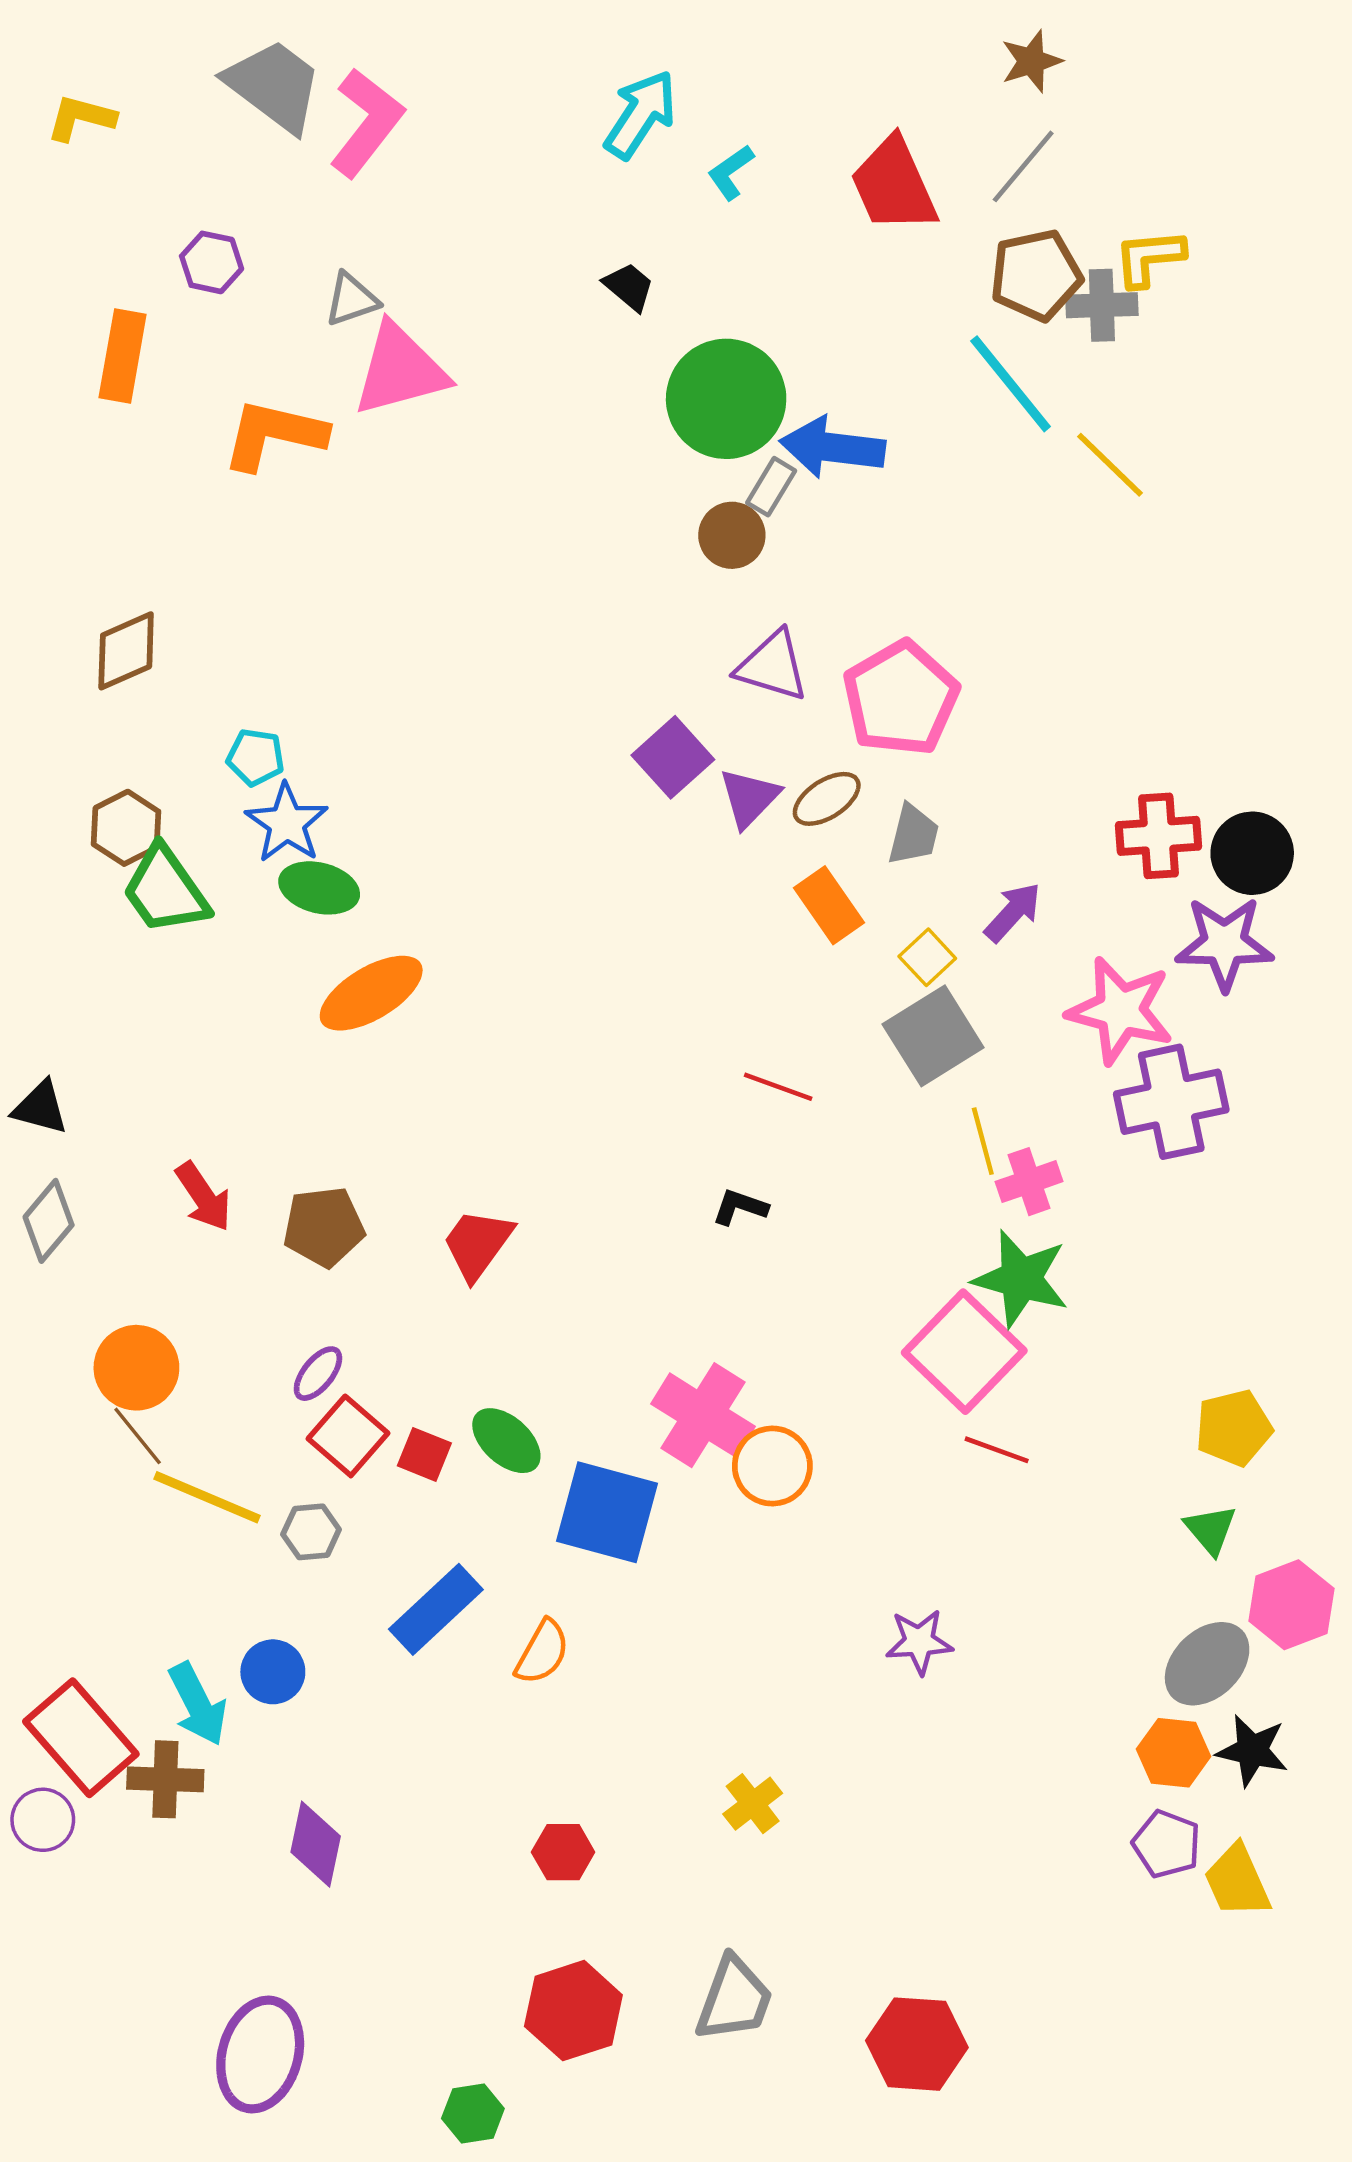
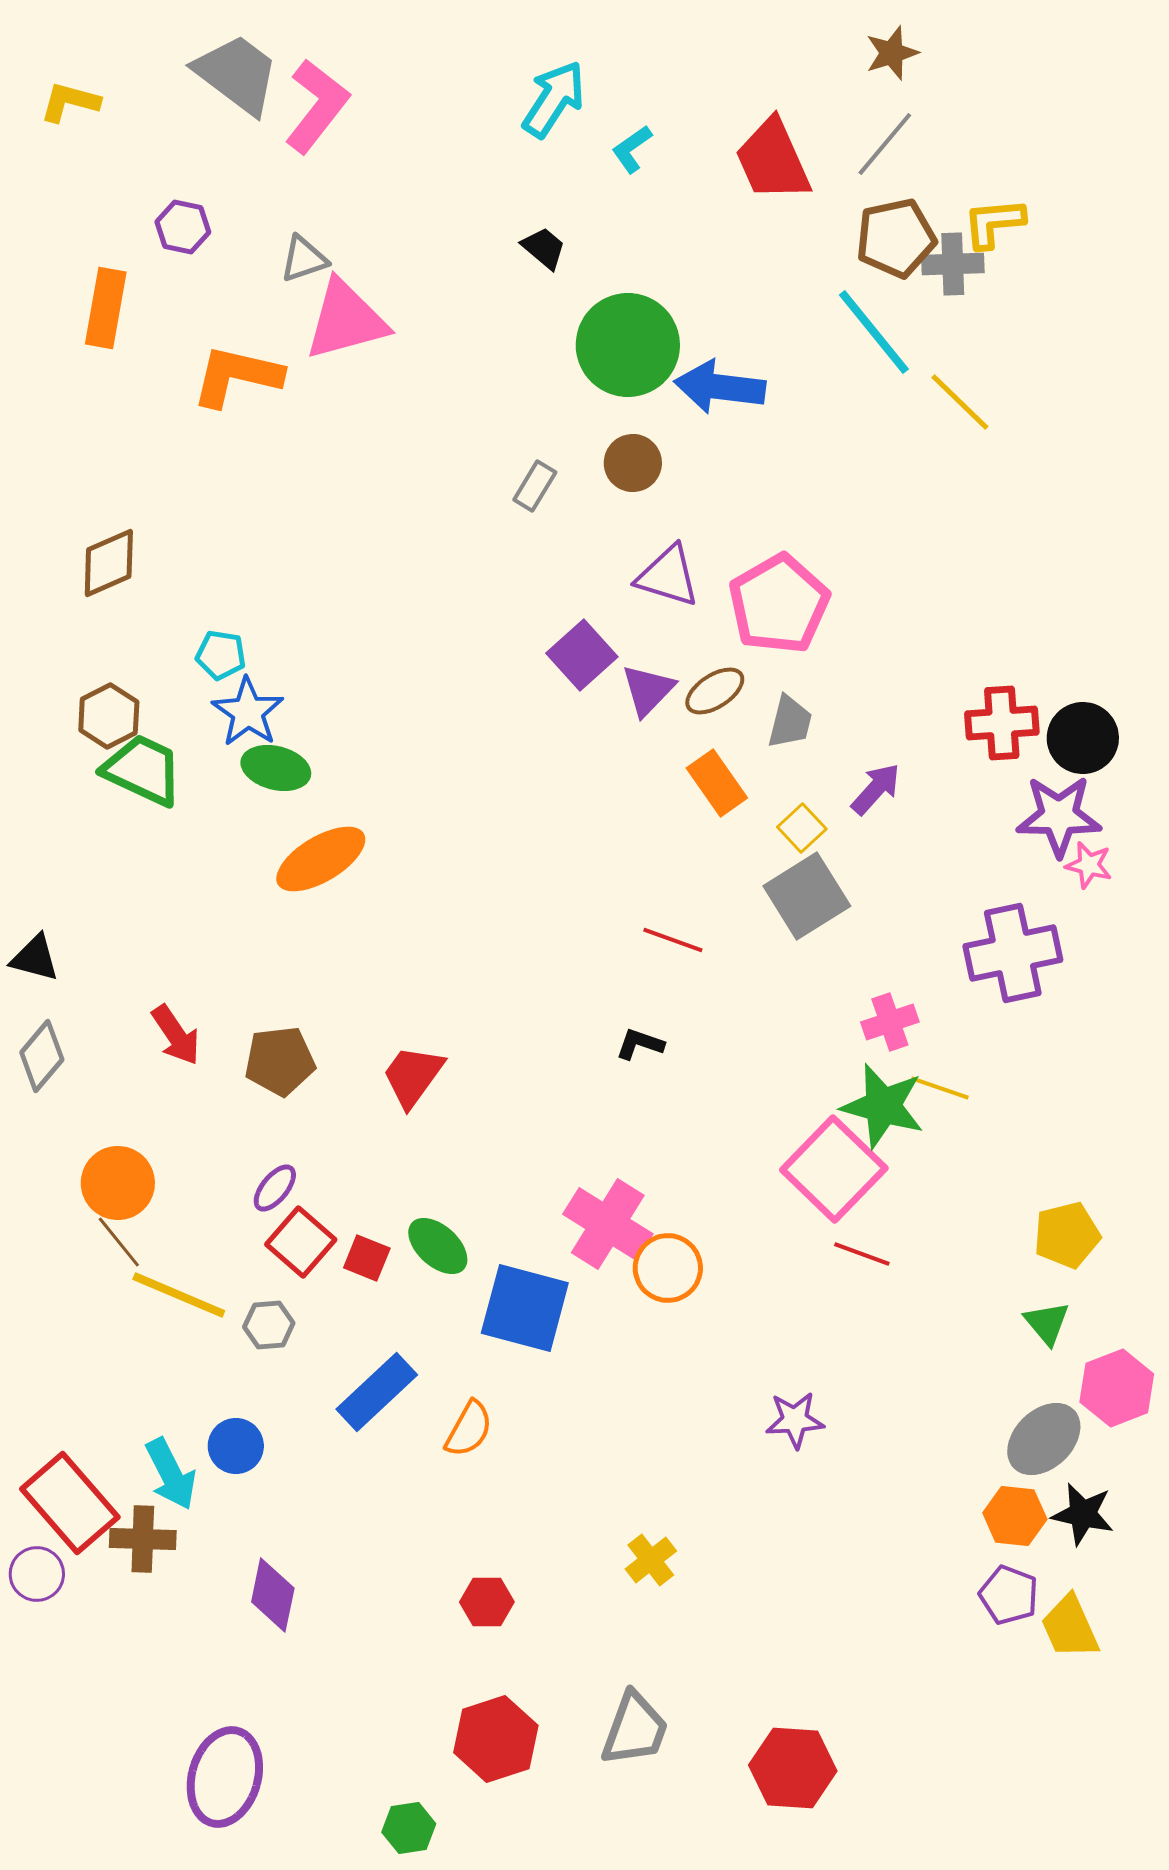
gray rectangle: (771, 487) -> (535, 486), moved
green trapezoid: (165, 890) -> (143, 770), turned 150
pink star: (1120, 1010) -> (1089, 865), moved, size x0.5
yellow line: (983, 1141) -> (940, 1088), moved, turned -56

